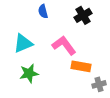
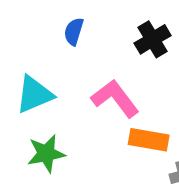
blue semicircle: (43, 11) -> (74, 31), turned 32

